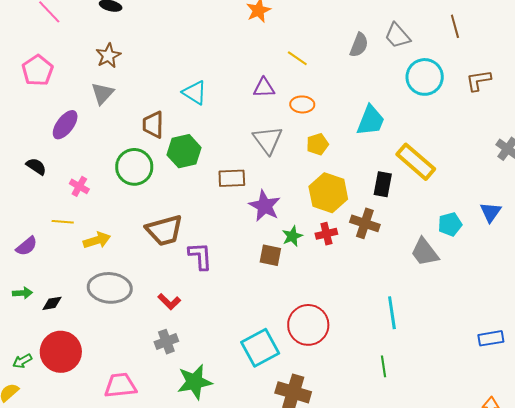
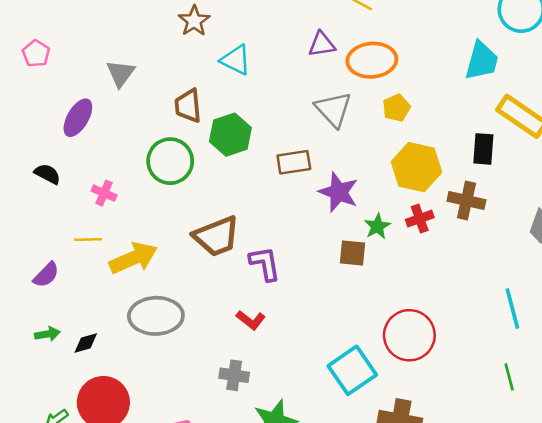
brown star: (108, 56) -> (194, 21), moved
pink pentagon: (38, 70) -> (36, 54), size x0.7
orange ellipse: (302, 104) -> (372, 60), size x1.6
cyan trapezoid: (371, 121) -> (482, 61), moved
yellow arrow: (97, 240) -> (133, 258), size x1.4
red L-shape: (169, 302) -> (251, 320), moved
gray cross: (166, 342) -> (234, 375), turned 35

